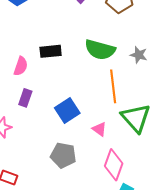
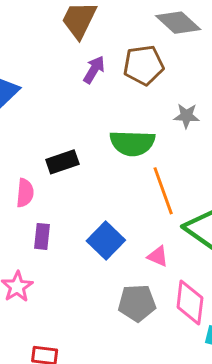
gray star: (139, 55) -> (186, 116), moved
gray pentagon: (63, 155) -> (137, 303), moved

